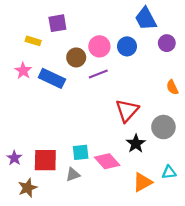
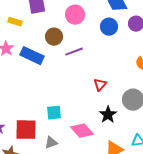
pink circle: (99, 46) -> (75, 15), moved
blue circle: (127, 46) -> (109, 27), moved
red triangle: (127, 110) -> (100, 85), size x0.6
cyan square: (81, 152) -> (54, 113), moved

